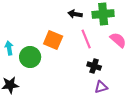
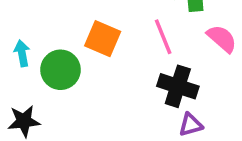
black cross: (94, 66) -> (178, 86), size x1.5

